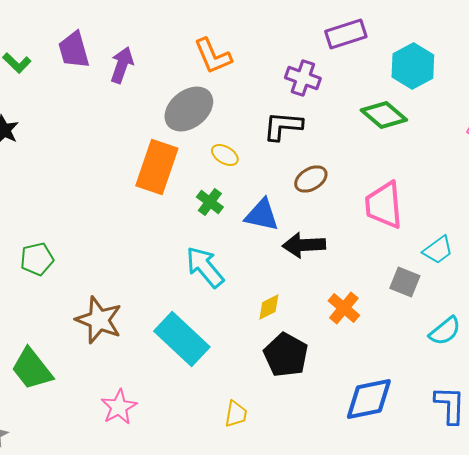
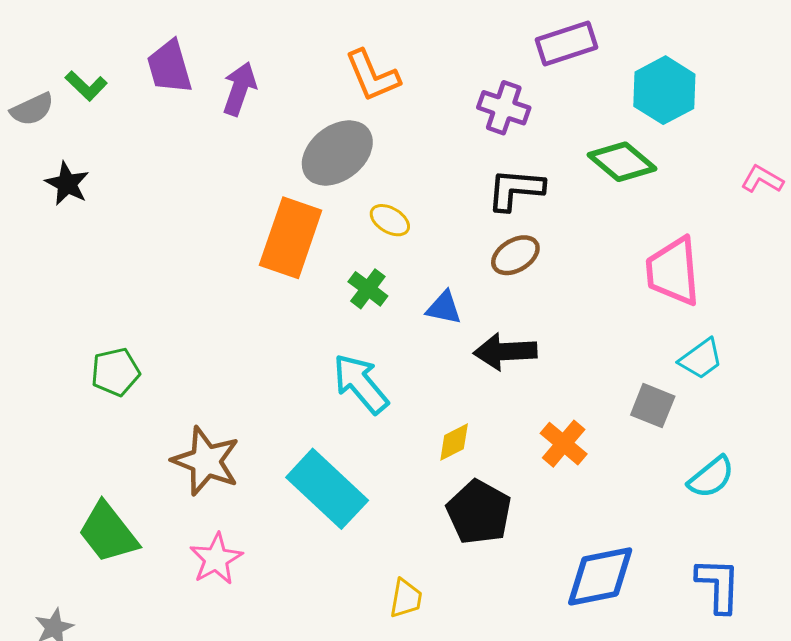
black L-shape: (283, 126) -> (515, 189), moved
pink trapezoid: (384, 205) -> (673, 271), moved
blue triangle: (262, 215) -> (444, 308), size x0.7
pink star: (119, 407) -> (216, 559), moved

